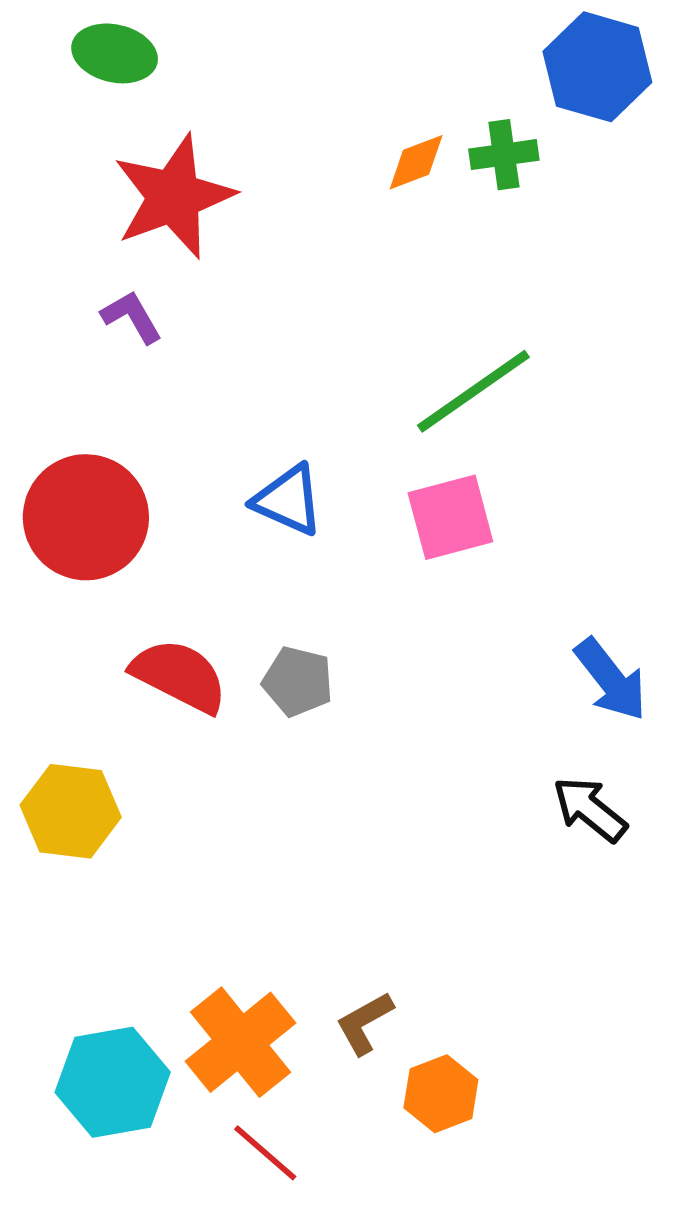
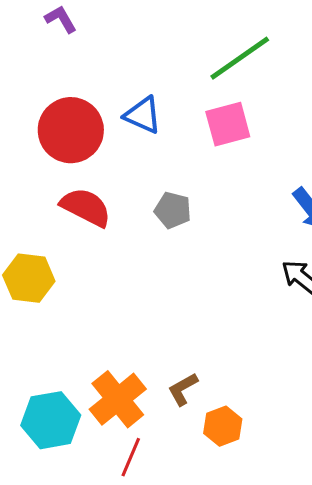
red circle: (86, 517) -> (71, 130), moved
gray pentagon: (298, 681) -> (173, 210), moved
red line: (265, 1153) -> (131, 457), turned 72

